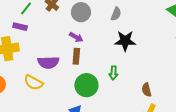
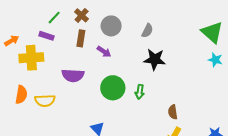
brown rectangle: (76, 56) -> (81, 38), moved
yellow semicircle: (33, 83) -> (45, 101), moved, turned -36
green circle: (86, 85) -> (113, 88), moved

